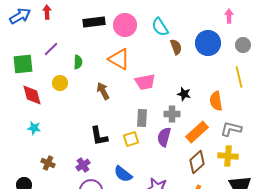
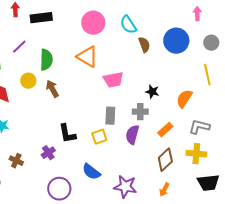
black rectangle: (94, 22) -> (41, 18), moved
green semicircle: (78, 62) -> (46, 60), size x1.5
brown arrow: (103, 91) -> (52, 89), moved
orange semicircle: (216, 101) -> (184, 99), turned 42
orange rectangle: (197, 132) -> (165, 130), size x0.7
purple cross: (83, 165) -> (48, 153), moved

